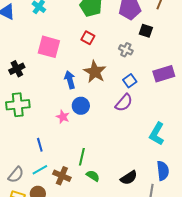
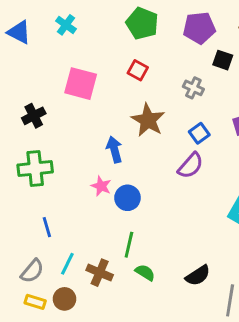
blue arrow: (70, 80) -> (114, 149), moved
blue circle: (81, 106) -> (127, 198), moved
blue line: (40, 145) -> (47, 227), moved
cyan line: (40, 170) -> (67, 264), turned -35

